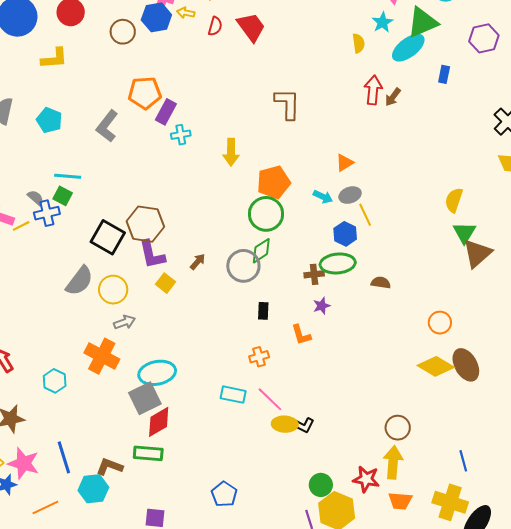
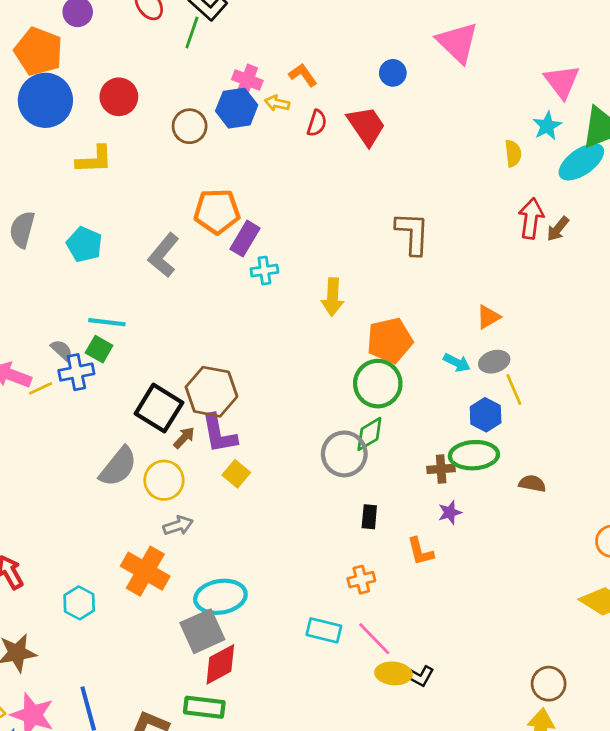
brown arrow: (198, 262) -> (184, 438), moved

